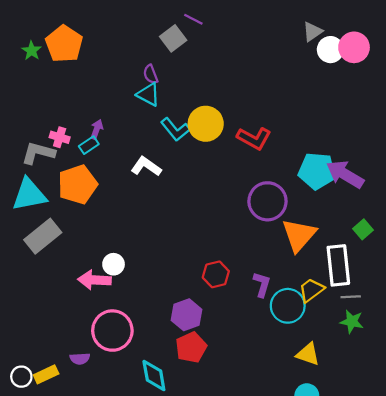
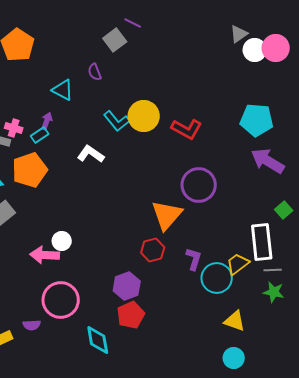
cyan triangle: (148, 95) -> (63, 90), moved
cyan pentagon: (317, 171) -> (257, 120), moved
orange triangle: (299, 235) -> (167, 215), moved

